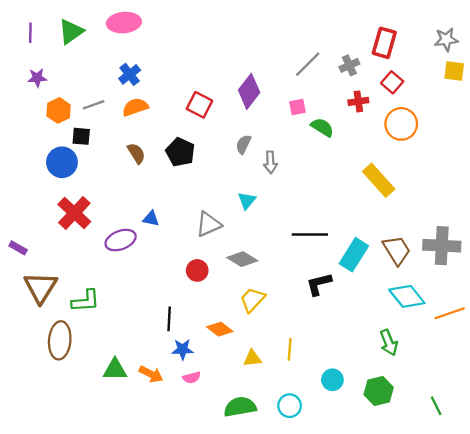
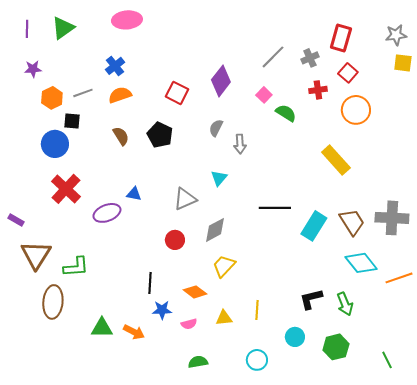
pink ellipse: (124, 23) -> (127, 20), moved
pink square: (297, 107) -> (264, 95), turned -35
gray diamond: (242, 259) -> (215, 230), turned -60
black L-shape: (319, 284) -> (311, 299), moved
pink semicircle: (192, 378) -> (189, 324), moved
green semicircle: (240, 407) -> (198, 362), moved, size x0.7

